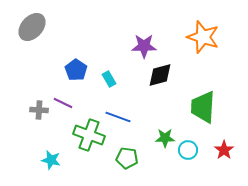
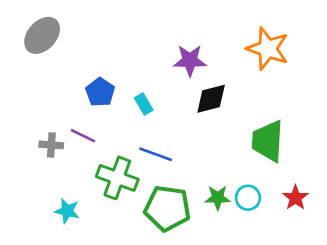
green star: (165, 138) -> (218, 198), moved
green pentagon: (127, 158) -> (167, 208), size x1.6

